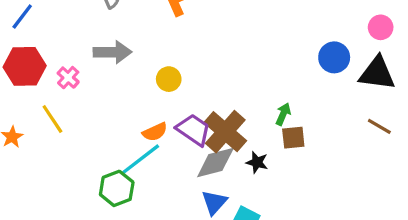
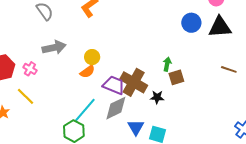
brown line: (379, 126) -> (229, 69), moved
orange semicircle: (155, 132) -> (87, 72), moved
gray diamond: (215, 163) -> (116, 108), moved

